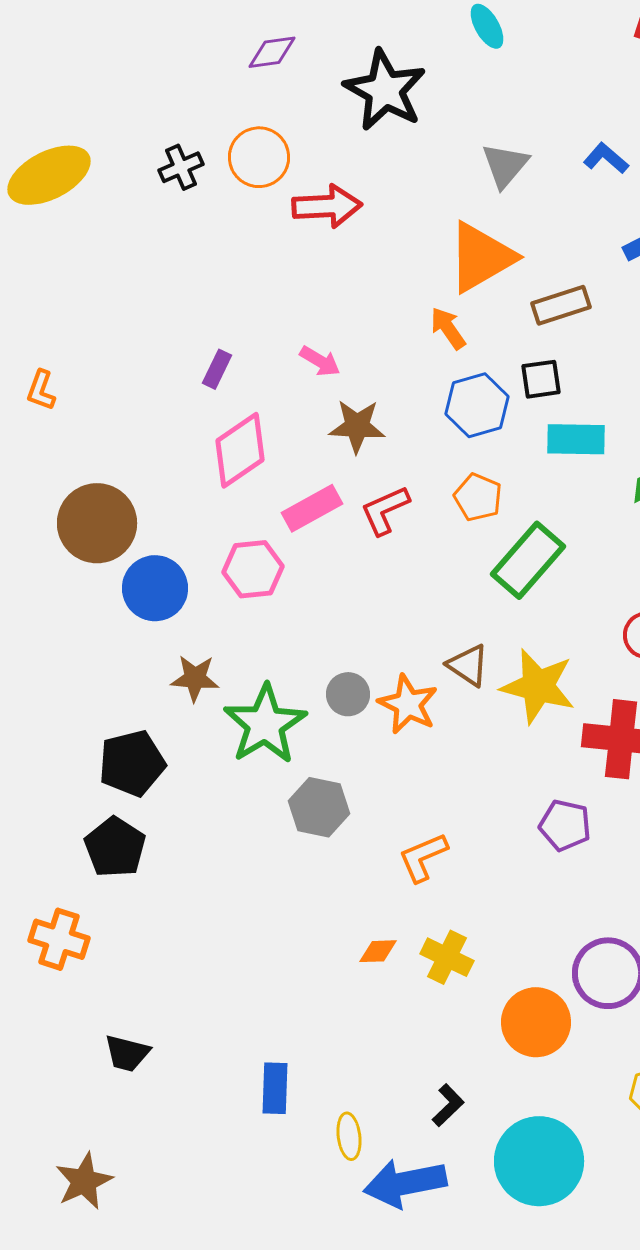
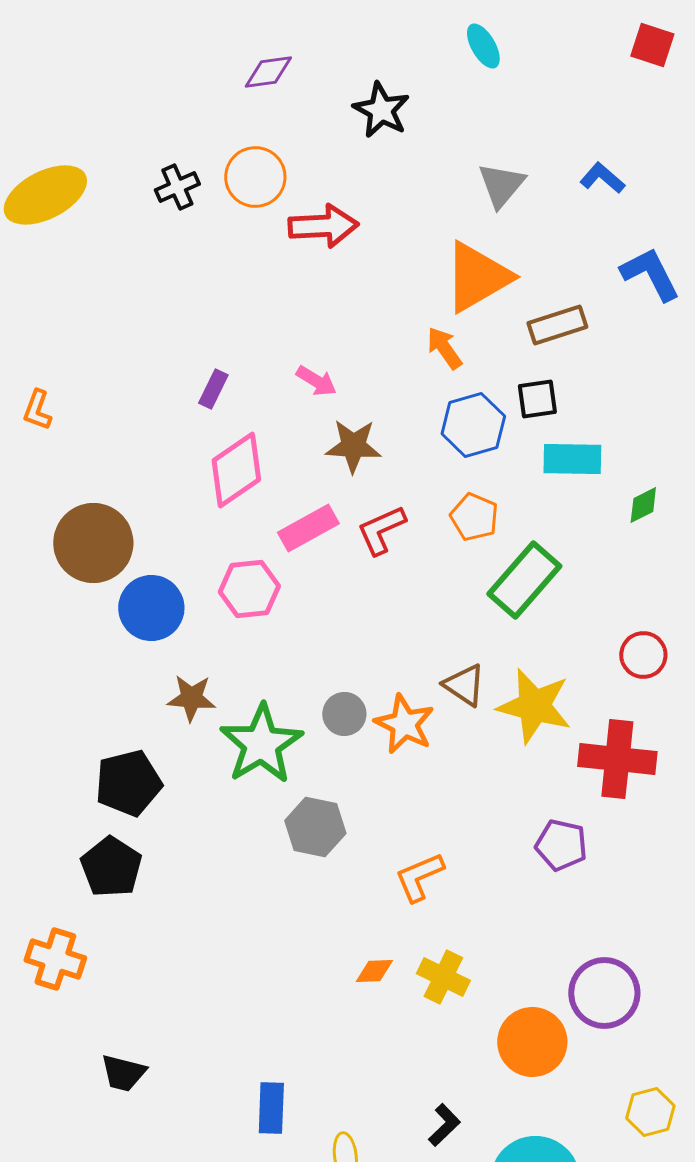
black star: (385, 90) -> (381, 110), size x0.7

